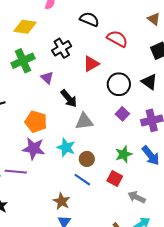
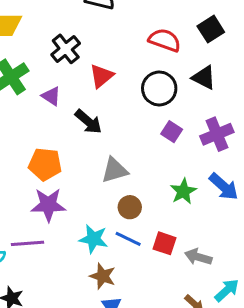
red semicircle: (117, 39) -> (165, 40), moved
red triangle: (91, 64) -> (101, 76), moved
gray triangle: (84, 121) -> (115, 170), moved
cyan star: (66, 147) -> (94, 239), moved
red square: (115, 178) -> (164, 243), moved
gray arrow: (137, 197) -> (198, 257), moved

